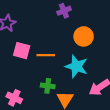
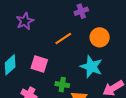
pink square: (22, 51) -> (39, 64), moved
orange line: (46, 55) -> (63, 38), moved, turned -36

